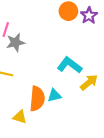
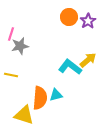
yellow arrow: (89, 82) -> (88, 60), moved
yellow triangle: (20, 117) -> (24, 115), size x1.5

